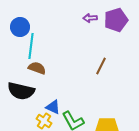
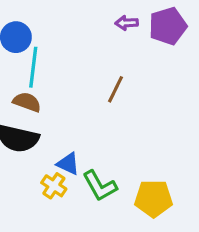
brown line: (101, 66) -> (116, 89), moved
brown semicircle: (37, 68) -> (27, 102), moved

